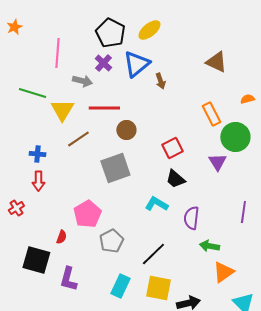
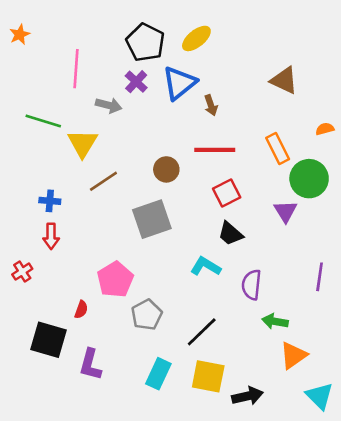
red line: (104, 108) -> (215, 150), moved

